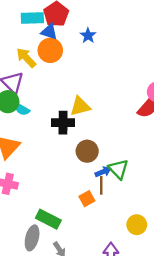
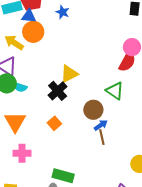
black cross: (63, 123) -> (58, 91), turned -30
brown circle: (87, 151) -> (93, 110), moved
green triangle: (118, 169) -> (115, 91), moved
orange square: (87, 199) -> (54, 123), moved

